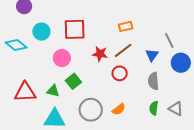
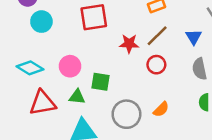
cyan circle: (41, 32) -> (41, 22), moved
cyan diamond: (16, 45) -> (30, 68), moved
pink circle: (62, 58) -> (70, 66), moved
green square: (73, 81) -> (100, 82), turned -35

